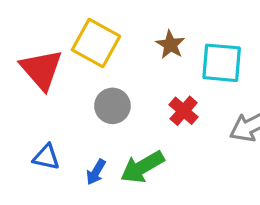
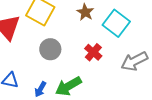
cyan square: (222, 63) -> (116, 23), turned 32

